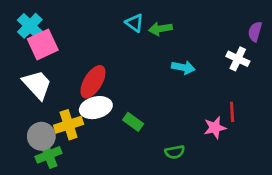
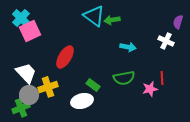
cyan triangle: (135, 23) -> (94, 16), size x1.6
white trapezoid: (37, 85) -> (26, 73), moved
white ellipse: (96, 108) -> (82, 101), moved
green semicircle: (175, 152) -> (124, 78), moved, size x1.5
green cross: (49, 155) -> (21, 108), moved

